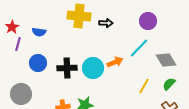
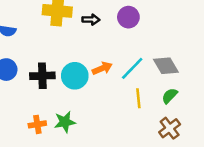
purple circle: (148, 21) -> (128, 17), moved
cyan line: (139, 48) -> (132, 68), moved
yellow line: (144, 86) -> (138, 98), turned -35

